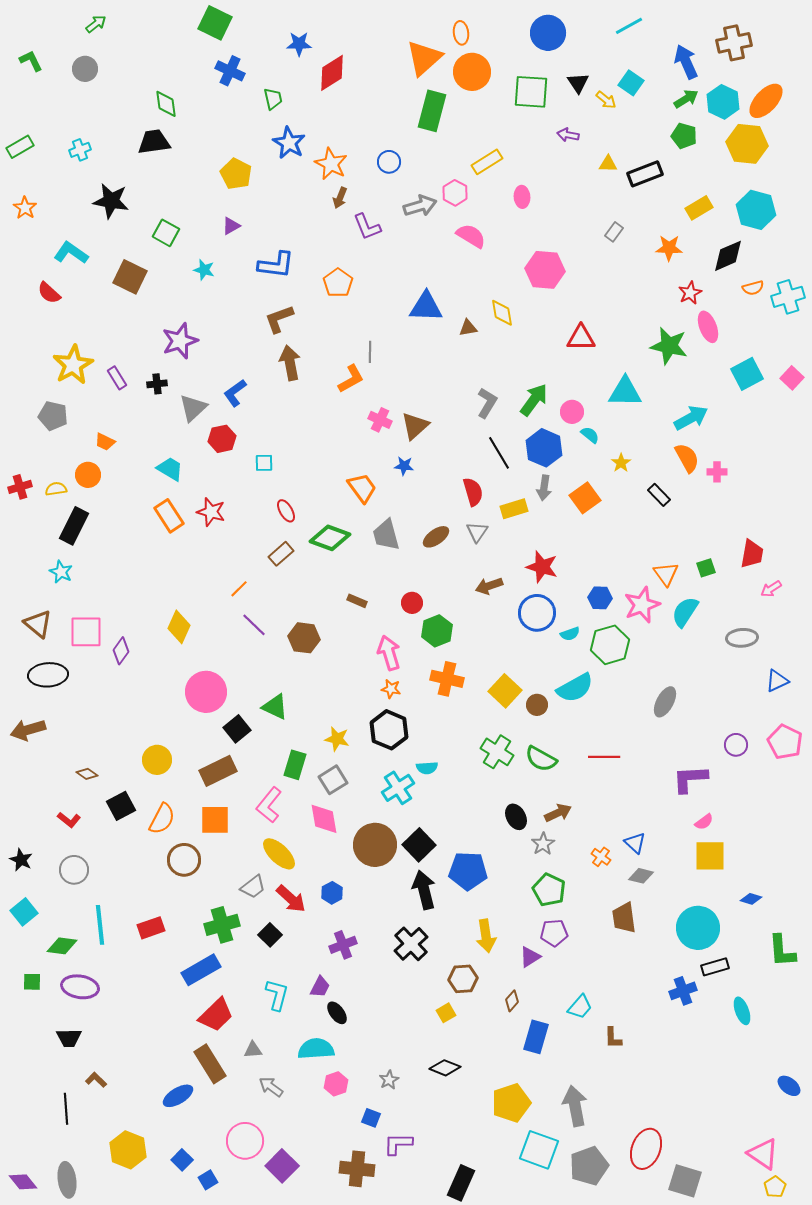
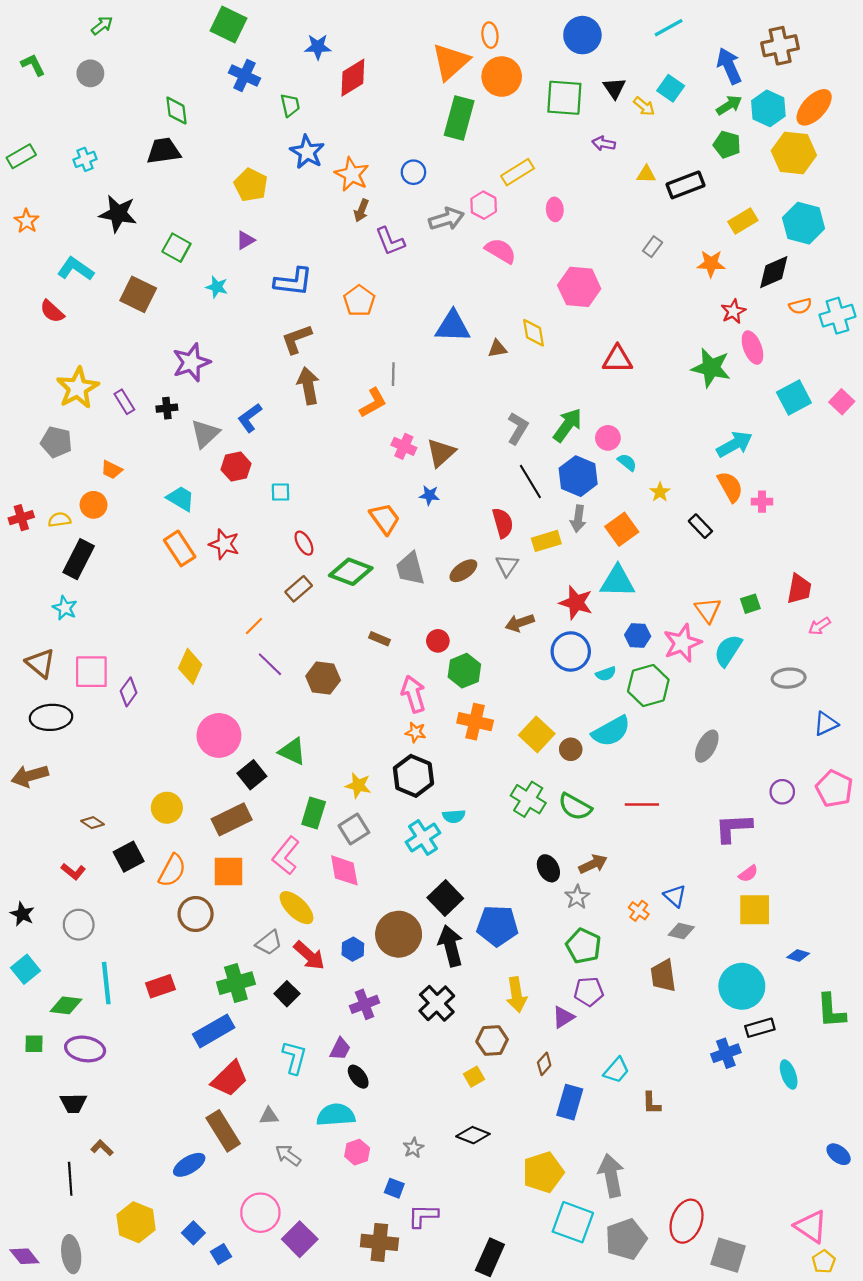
cyan triangle: (625, 392) -> (617, 581), moved
brown circle: (375, 845) -> (399, 934), moved

